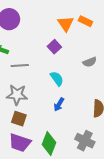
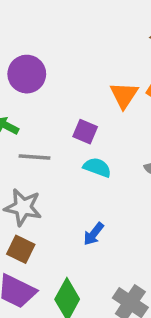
purple square: (54, 47) -> (85, 132), moved, turned -32
cyan semicircle: (57, 79) -> (97, 167), moved, turned -42

